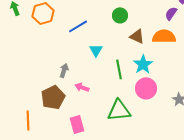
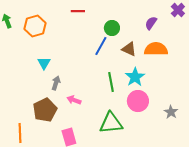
purple semicircle: (171, 13) -> (151, 23), moved
blue line: (78, 26) -> (101, 46), moved, turned -30
cyan triangle: (96, 50) -> (44, 63), moved

